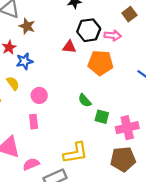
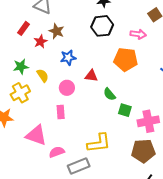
brown star: (27, 26) -> (56, 31), moved
black hexagon: (89, 30) -> (102, 26), moved
red triangle: (69, 47) -> (91, 76), moved
blue star: (24, 61) -> (68, 58), moved

